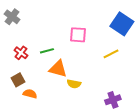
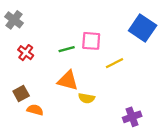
green line: (47, 51) -> (67, 49), moved
red cross: (21, 53) -> (26, 53), moved
yellow line: (111, 54) -> (115, 63), moved

